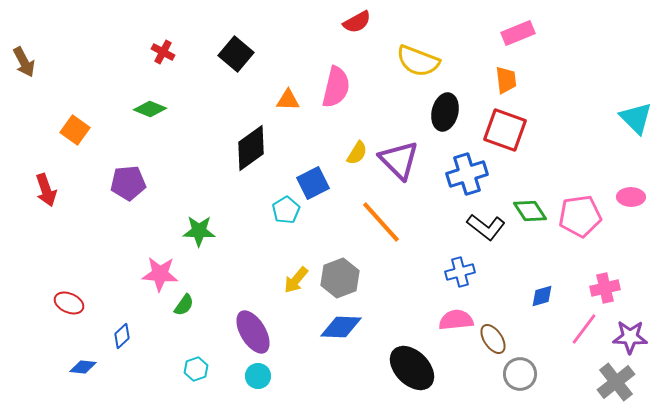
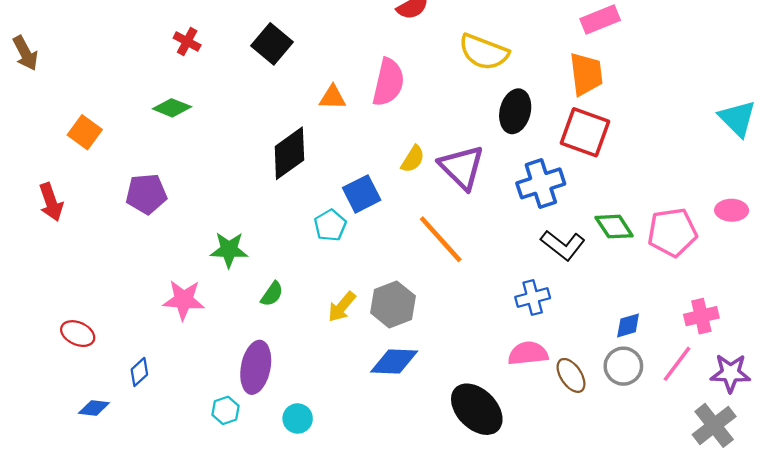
orange trapezoid: (506, 80) -> (586, 74), size x1.4
green semicircle: (184, 305) -> (272, 294), moved
purple ellipse: (253, 332) -> (256, 367), moved, turned 42
gray circle: (520, 374) -> (623, 366), moved

